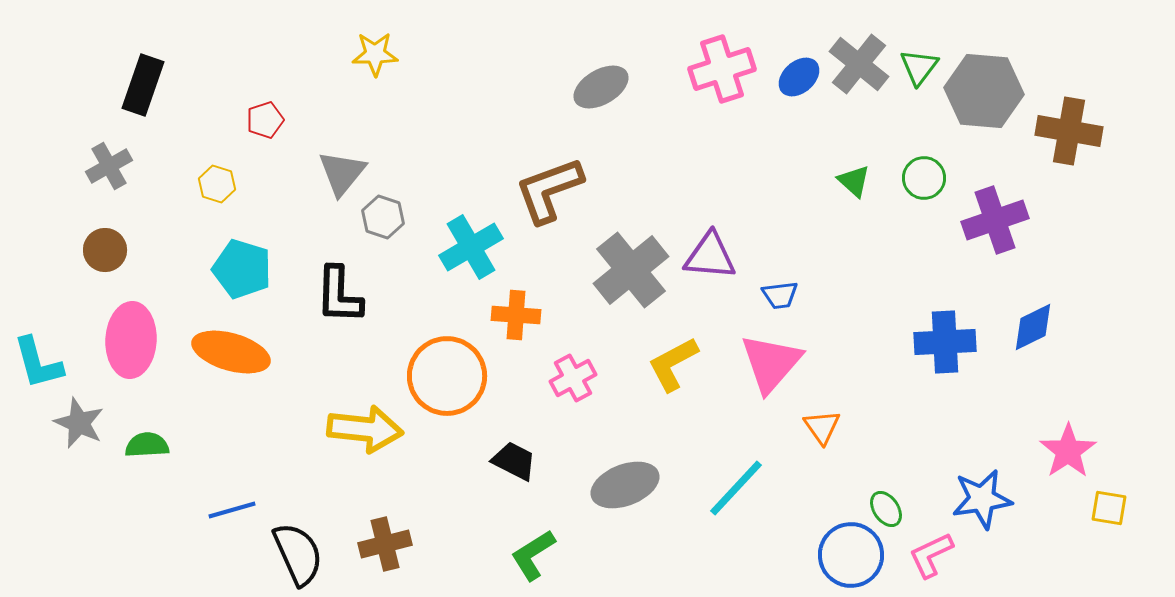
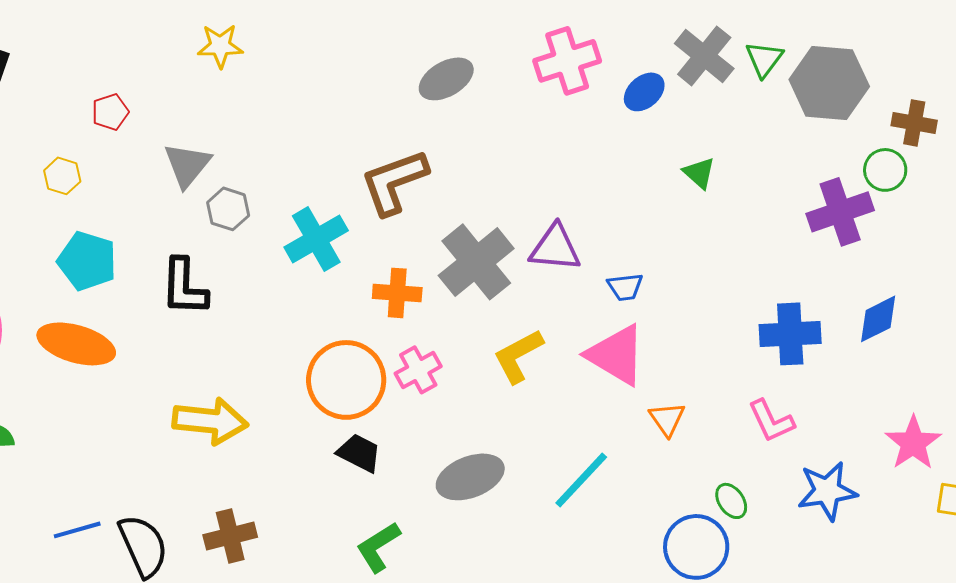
blue ellipse: (799, 77) -> (644, 92), moved
brown cross: (1069, 131) -> (914, 123), size x0.7
green circle: (924, 178) -> (885, 170), moved
orange cross: (516, 315) -> (397, 293), moved
pink triangle: (771, 363) -> (616, 355), turned -40
orange circle: (447, 376) -> (346, 380), moved
blue line: (232, 510) -> (77, 530), moved
pink L-shape: (931, 555) -> (771, 421), moved, turned -90

